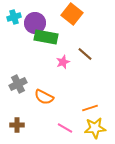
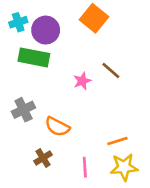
green rectangle: (46, 37) -> (34, 57), moved
brown cross: (17, 125) -> (43, 158), moved, turned -32
pink line: (65, 128) -> (85, 167), turned 56

